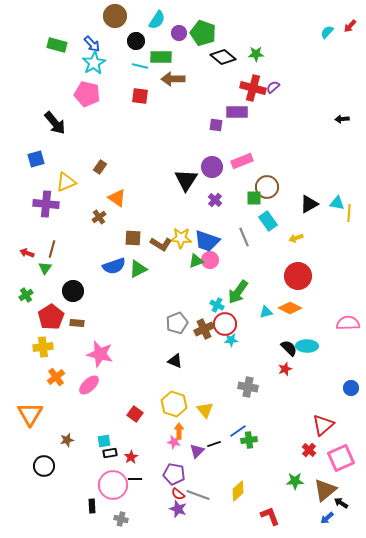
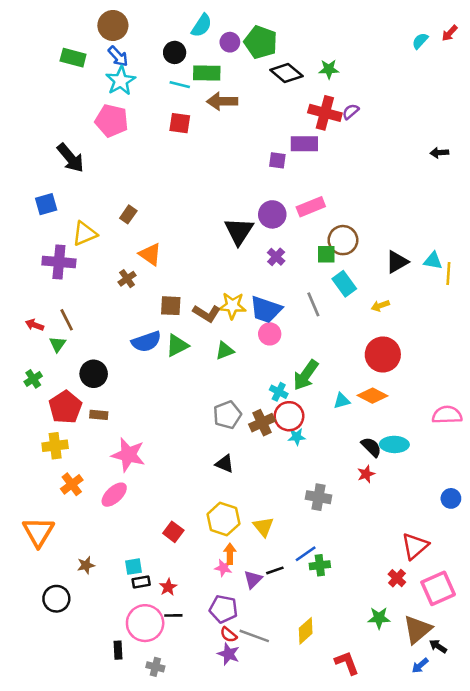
brown circle: (115, 16) -> (113, 25), moved
brown line: (52, 249) -> (67, 320), turned -42
green triangle: (196, 261) -> (225, 351), moved

